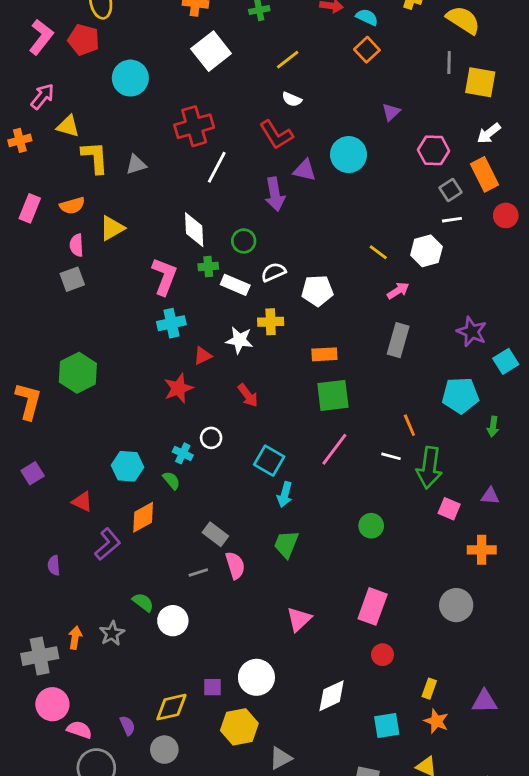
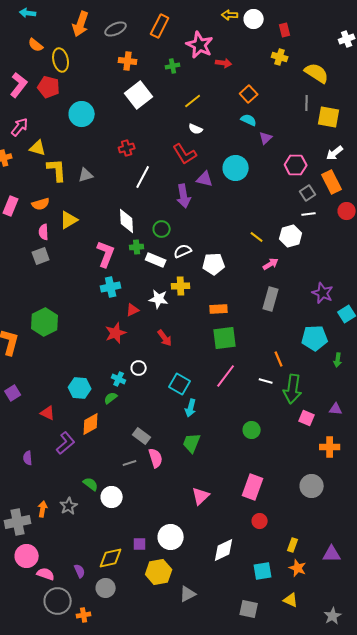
cyan semicircle: (367, 17) -> (249, 120), moved
red cross: (194, 126) -> (127, 148), size x0.6
green semicircle: (171, 480) -> (111, 398), turned -88

